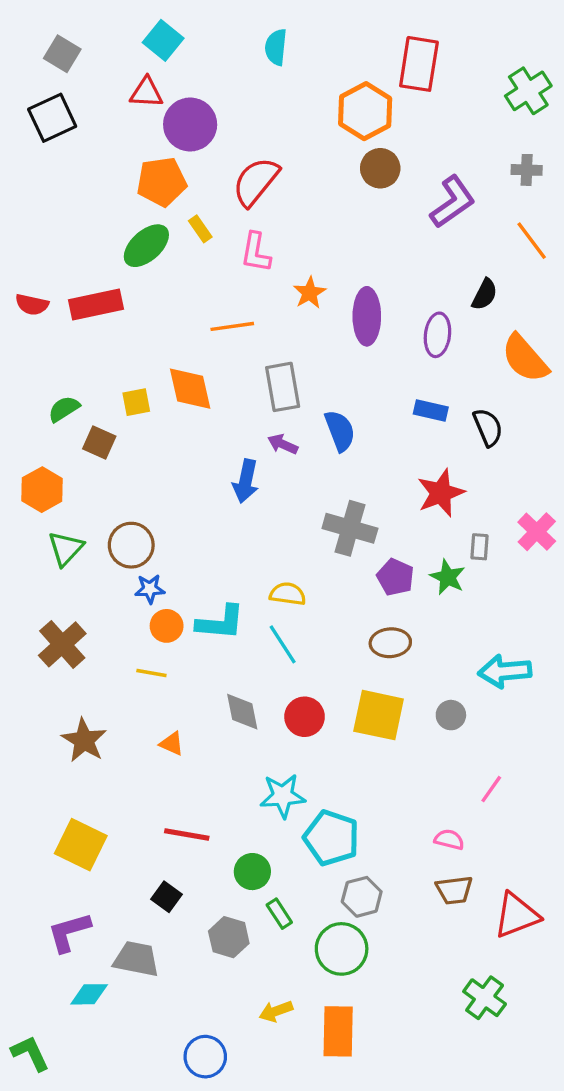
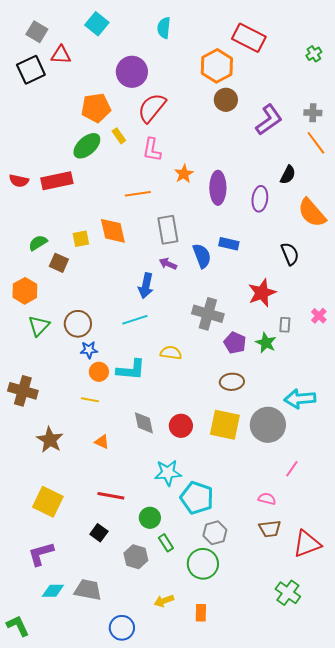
red rectangle: (419, 64) -> (249, 38), turned -72
green cross: (528, 91) -> (314, 54), size x0.6
red triangle: (146, 93) -> (61, 55), moved
purple circle: (190, 125) -> (132, 72), moved
gray cross: (527, 170) -> (313, 113), moved
blue rectangle: (431, 411) -> (229, 244), moved
pink cross: (537, 532) -> (319, 316), size x0.7
brown cross: (62, 644) -> (23, 391), moved, turned -32
cyan line: (283, 644) -> (135, 320), moved, turned -75
gray circle: (451, 715) -> (268, 425), size x2.0
gray trapezoid: (136, 959) -> (88, 590), moved
orange rectangle: (338, 1031) -> (201, 613), size x0.6

